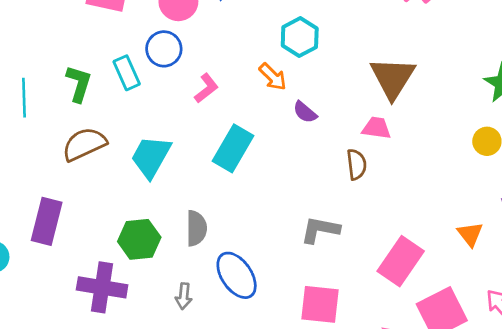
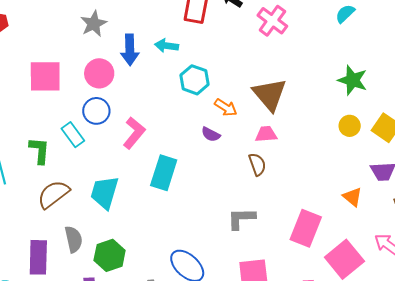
orange arrow: (273, 77) -> (226, 108), moved
pink L-shape: (206, 88) -> (134, 133), size x1.4
gray semicircle: (196, 228) -> (74, 239), moved

